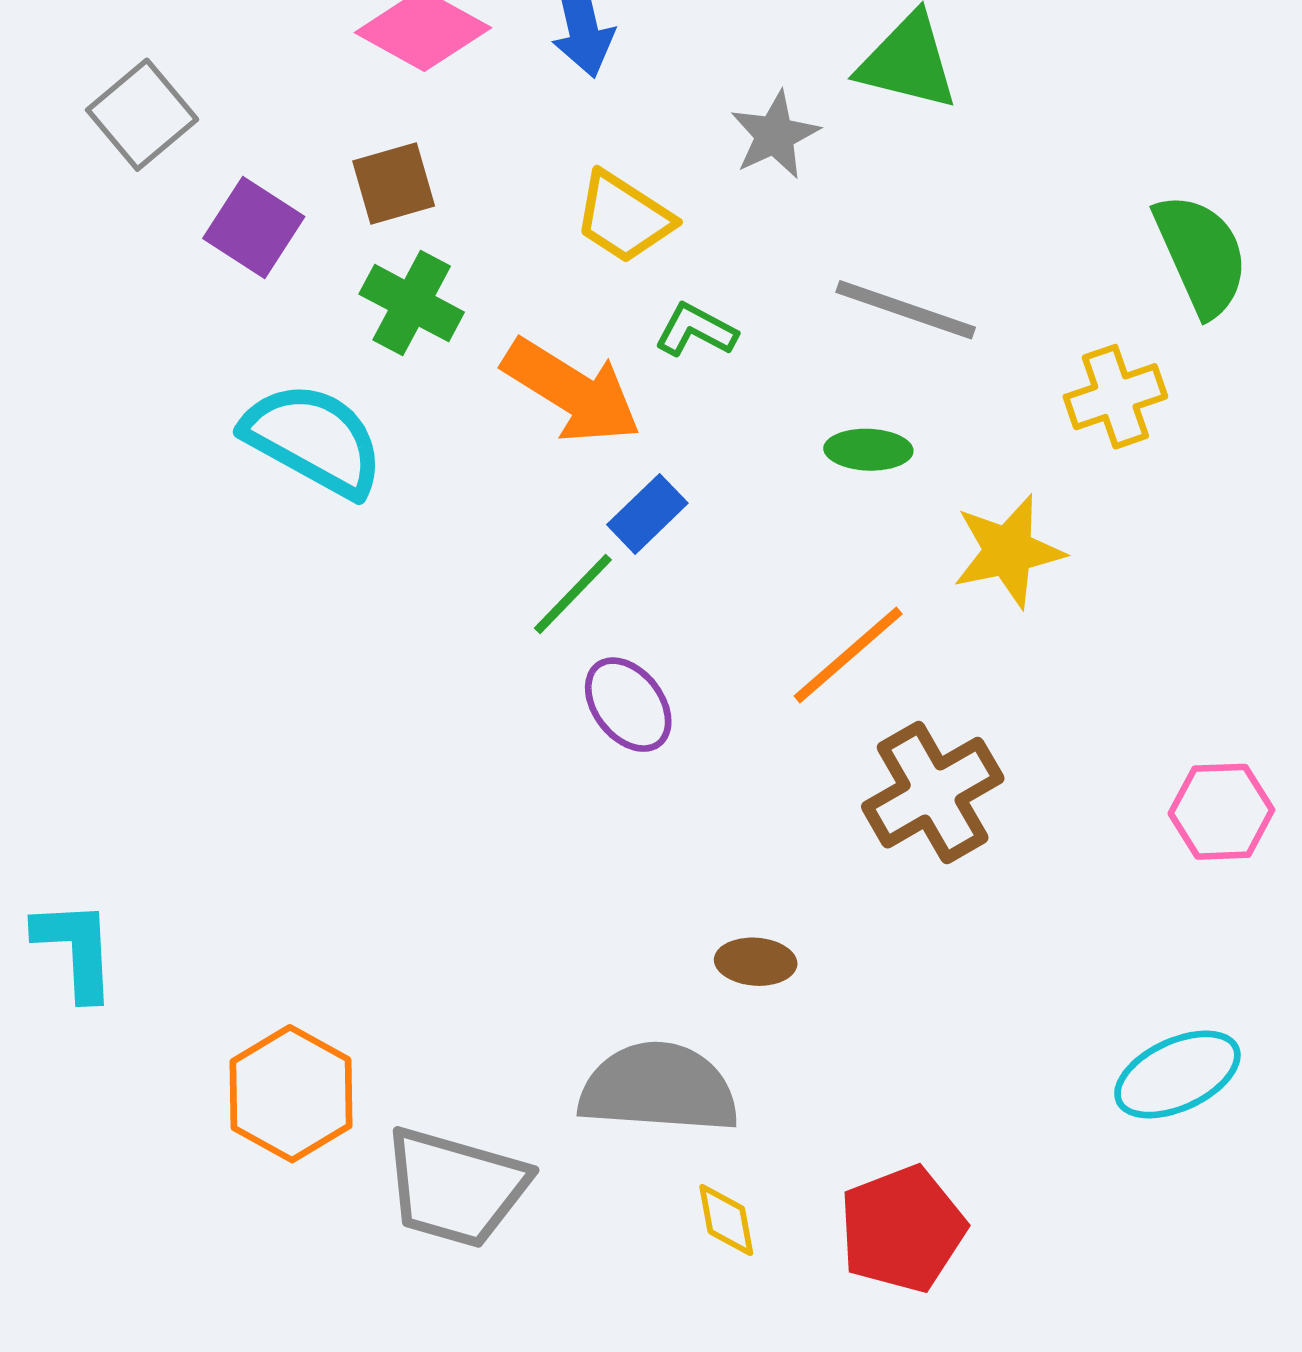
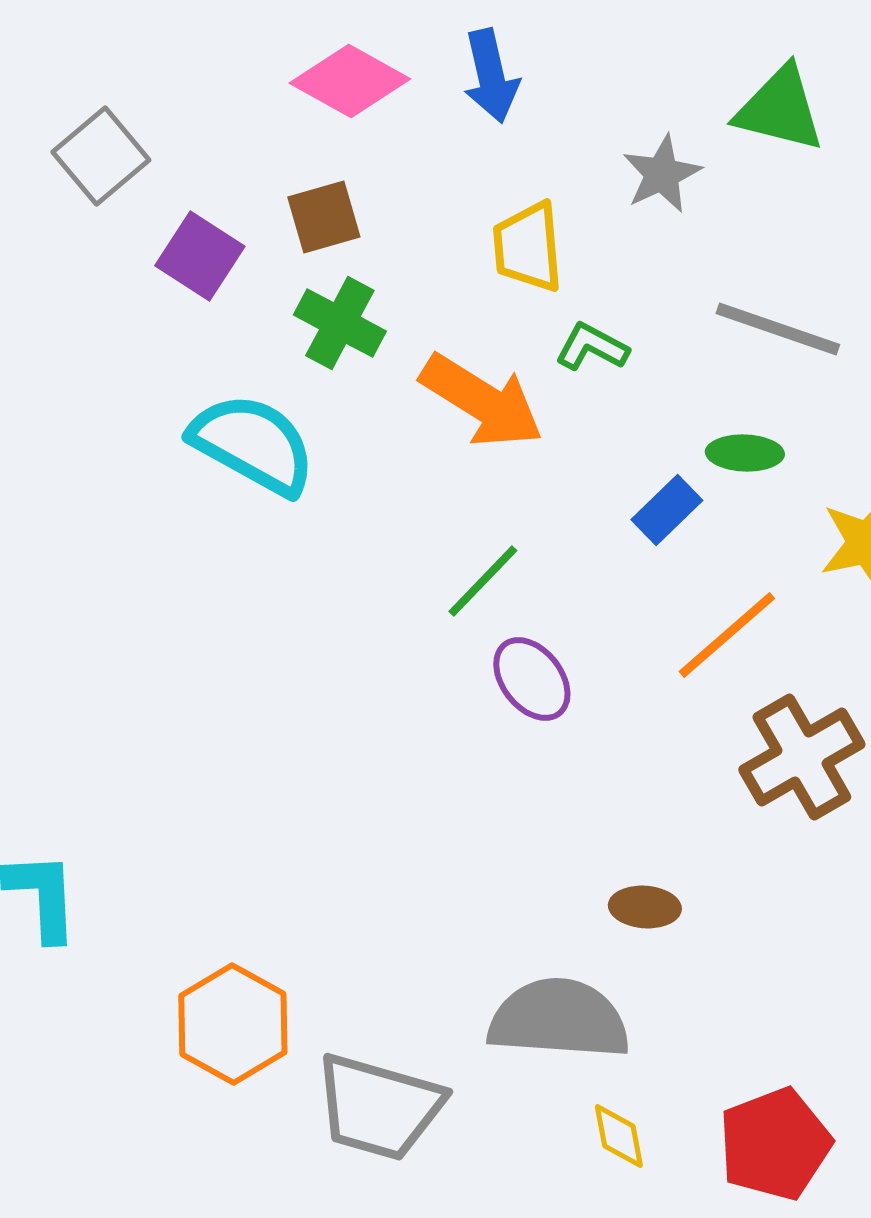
yellow trapezoid: (624, 217) -> (528, 247), turned 52
blue rectangle: (647, 514) -> (667, 510), moved

